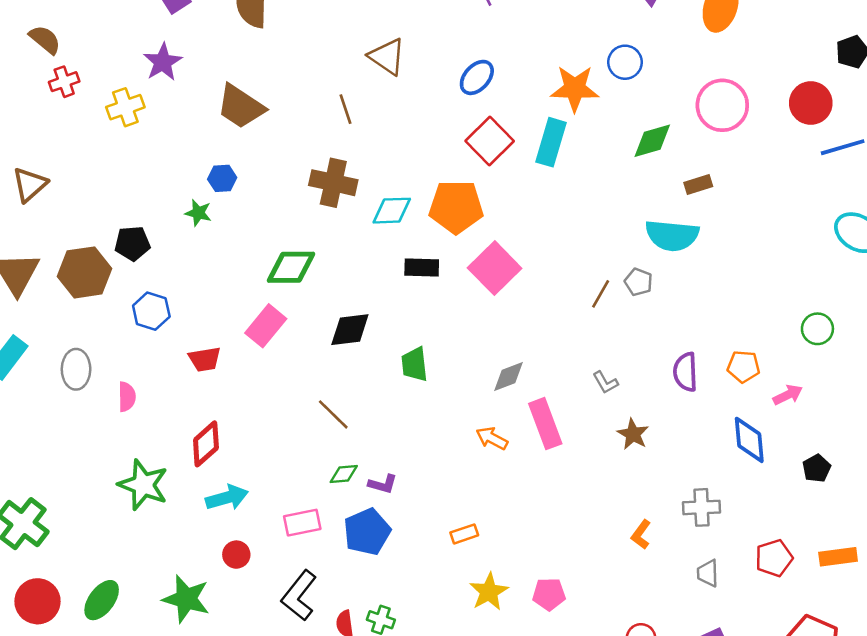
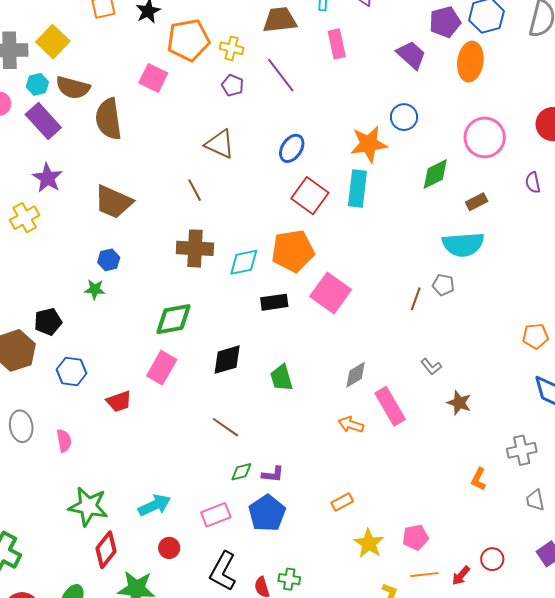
purple semicircle: (685, 372) -> (533, 183), moved, size x0.7
red diamond: (206, 444) -> (106, 550), moved

